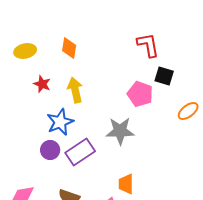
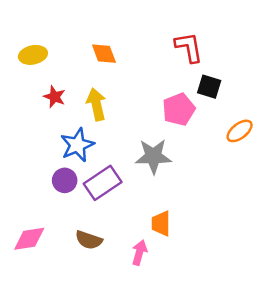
orange diamond: (69, 48) -> (104, 54), moved, turned -30
pink pentagon: (140, 94) -> (179, 109), turned 30

